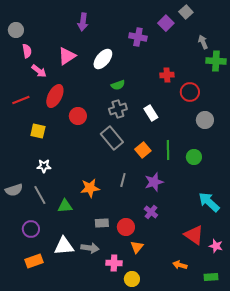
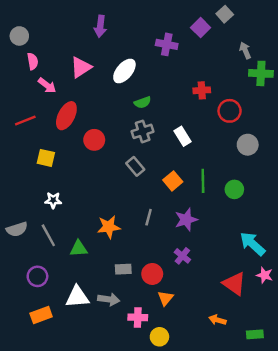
gray rectangle: (112, 138) -> (135, 166), size x0.7
pink star: (216, 246) -> (265, 275), moved

